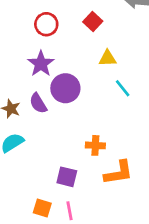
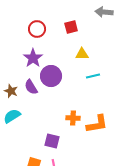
red square: (93, 22) -> (71, 27), turned 32
cyan line: (123, 88) -> (93, 76), turned -64
orange L-shape: (119, 173) -> (97, 124), moved

